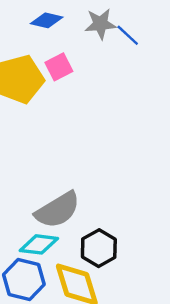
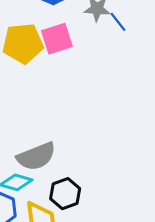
pink square: (59, 67) -> (57, 39), size x1.4

